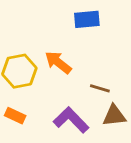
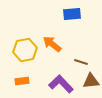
orange rectangle: (15, 116) -> (22, 81), turned -32

